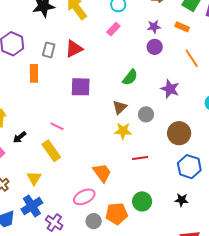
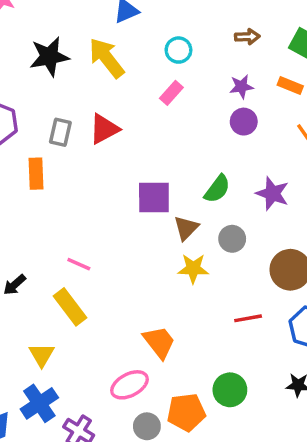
green semicircle: (130, 77) -> (217, 189), moved
purple square: (81, 87) -> (154, 197), moved
red line: (140, 158) -> (248, 318), moved

